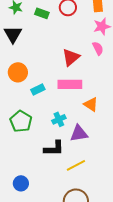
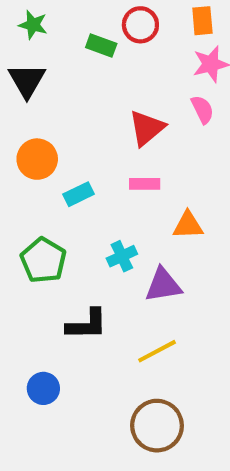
green rectangle: (42, 13) -> (101, 45), moved
pink rectangle: (70, 84) -> (145, 184), size x0.6
orange triangle: (91, 104) -> (188, 225), turned -35
black L-shape: (54, 148) -> (87, 324), moved

